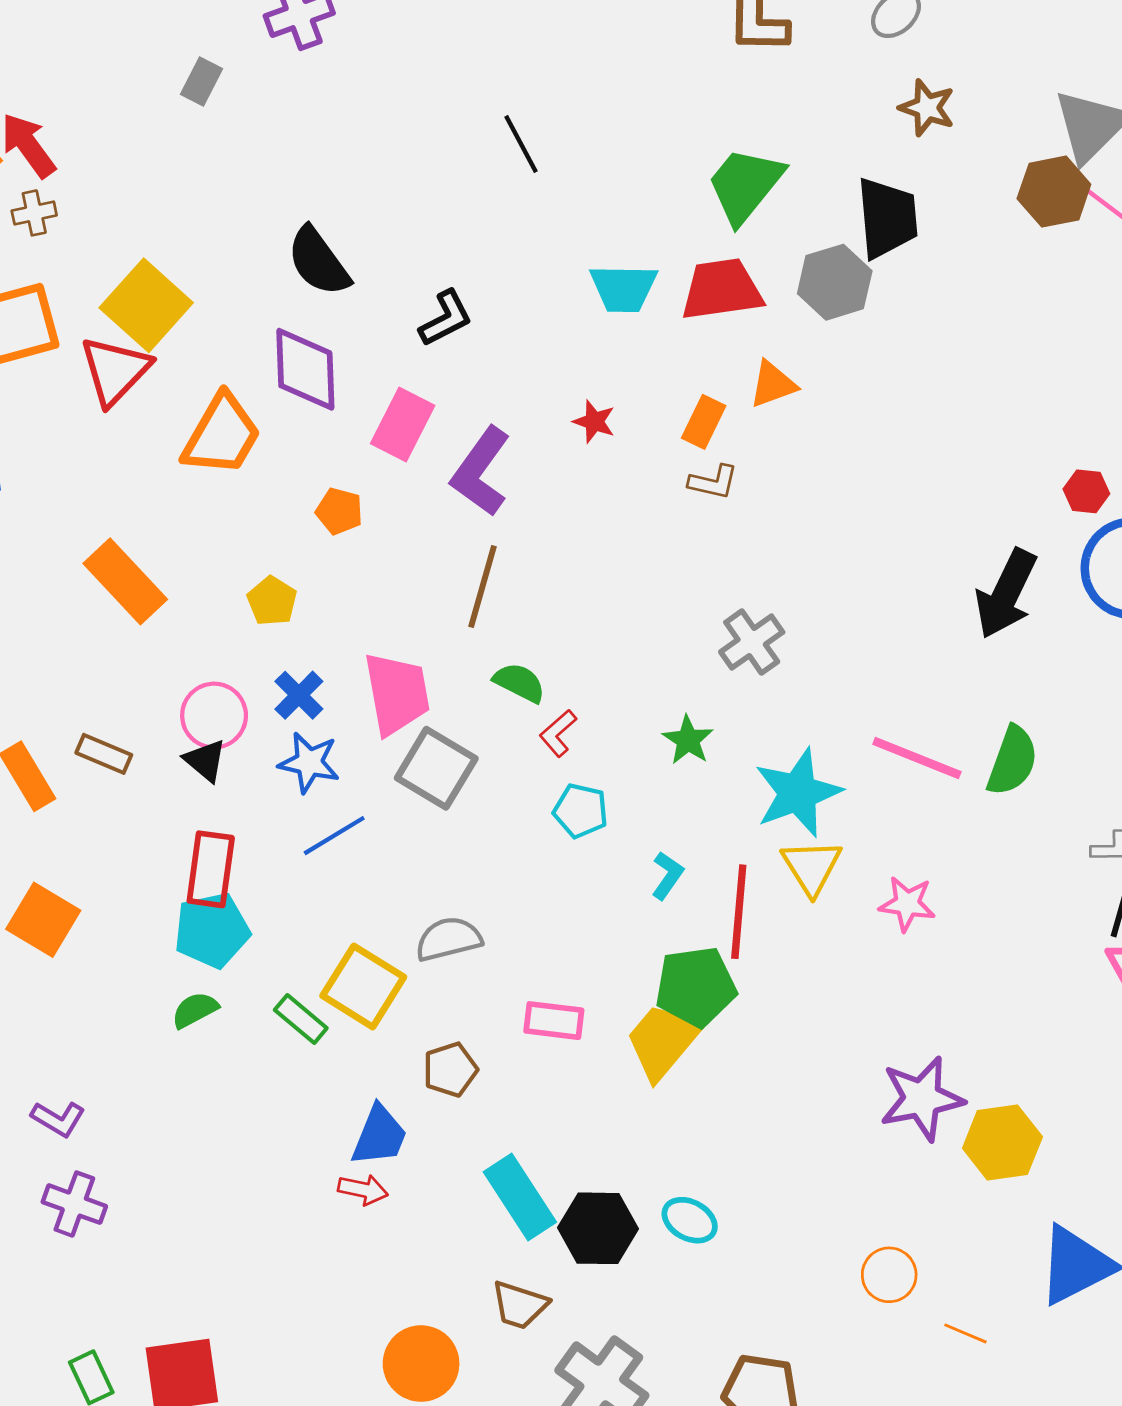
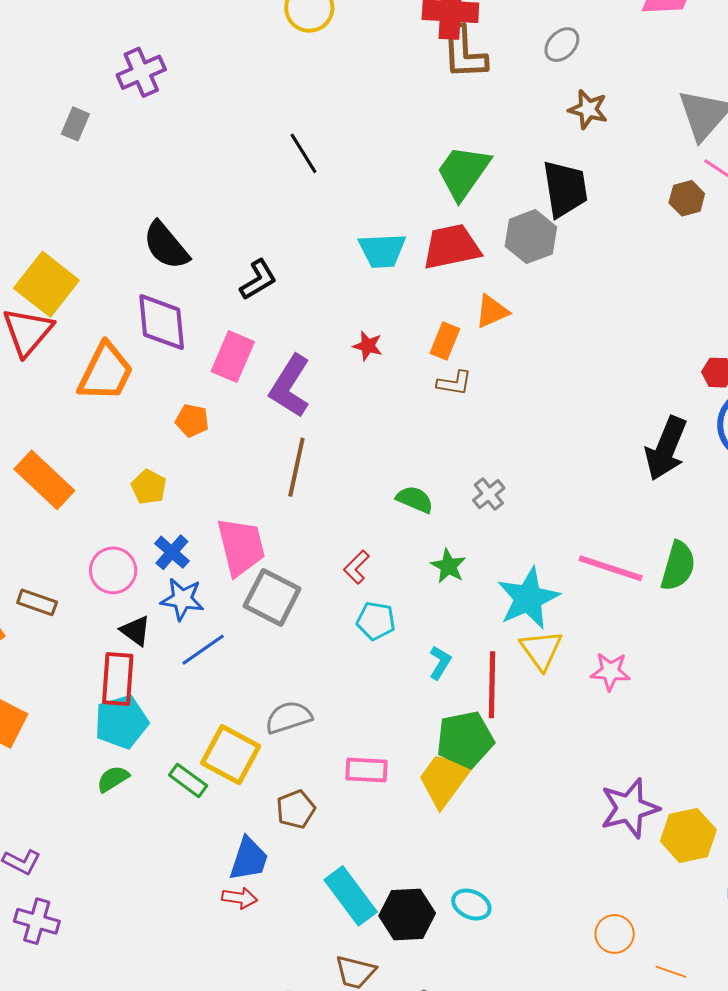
brown hexagon: (1054, 192) -> (687, 198), moved, size x0.7
gray cross: (752, 642) -> (489, 494), size x0.7
green semicircle: (519, 683) -> (415, 499), moved
black triangle: (205, 760) -> (136, 631), moved

